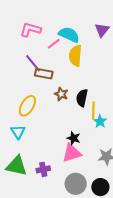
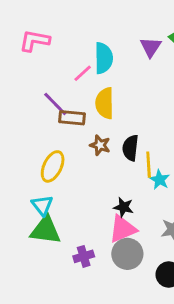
pink L-shape: (30, 30) -> (35, 41), moved
cyan semicircle: (69, 35) -> (104, 58), turned 70
yellow semicircle: (75, 56) -> (105, 103), moved
green triangle: (16, 166) -> (46, 230), moved
gray circle: (76, 184) -> (127, 254), moved

